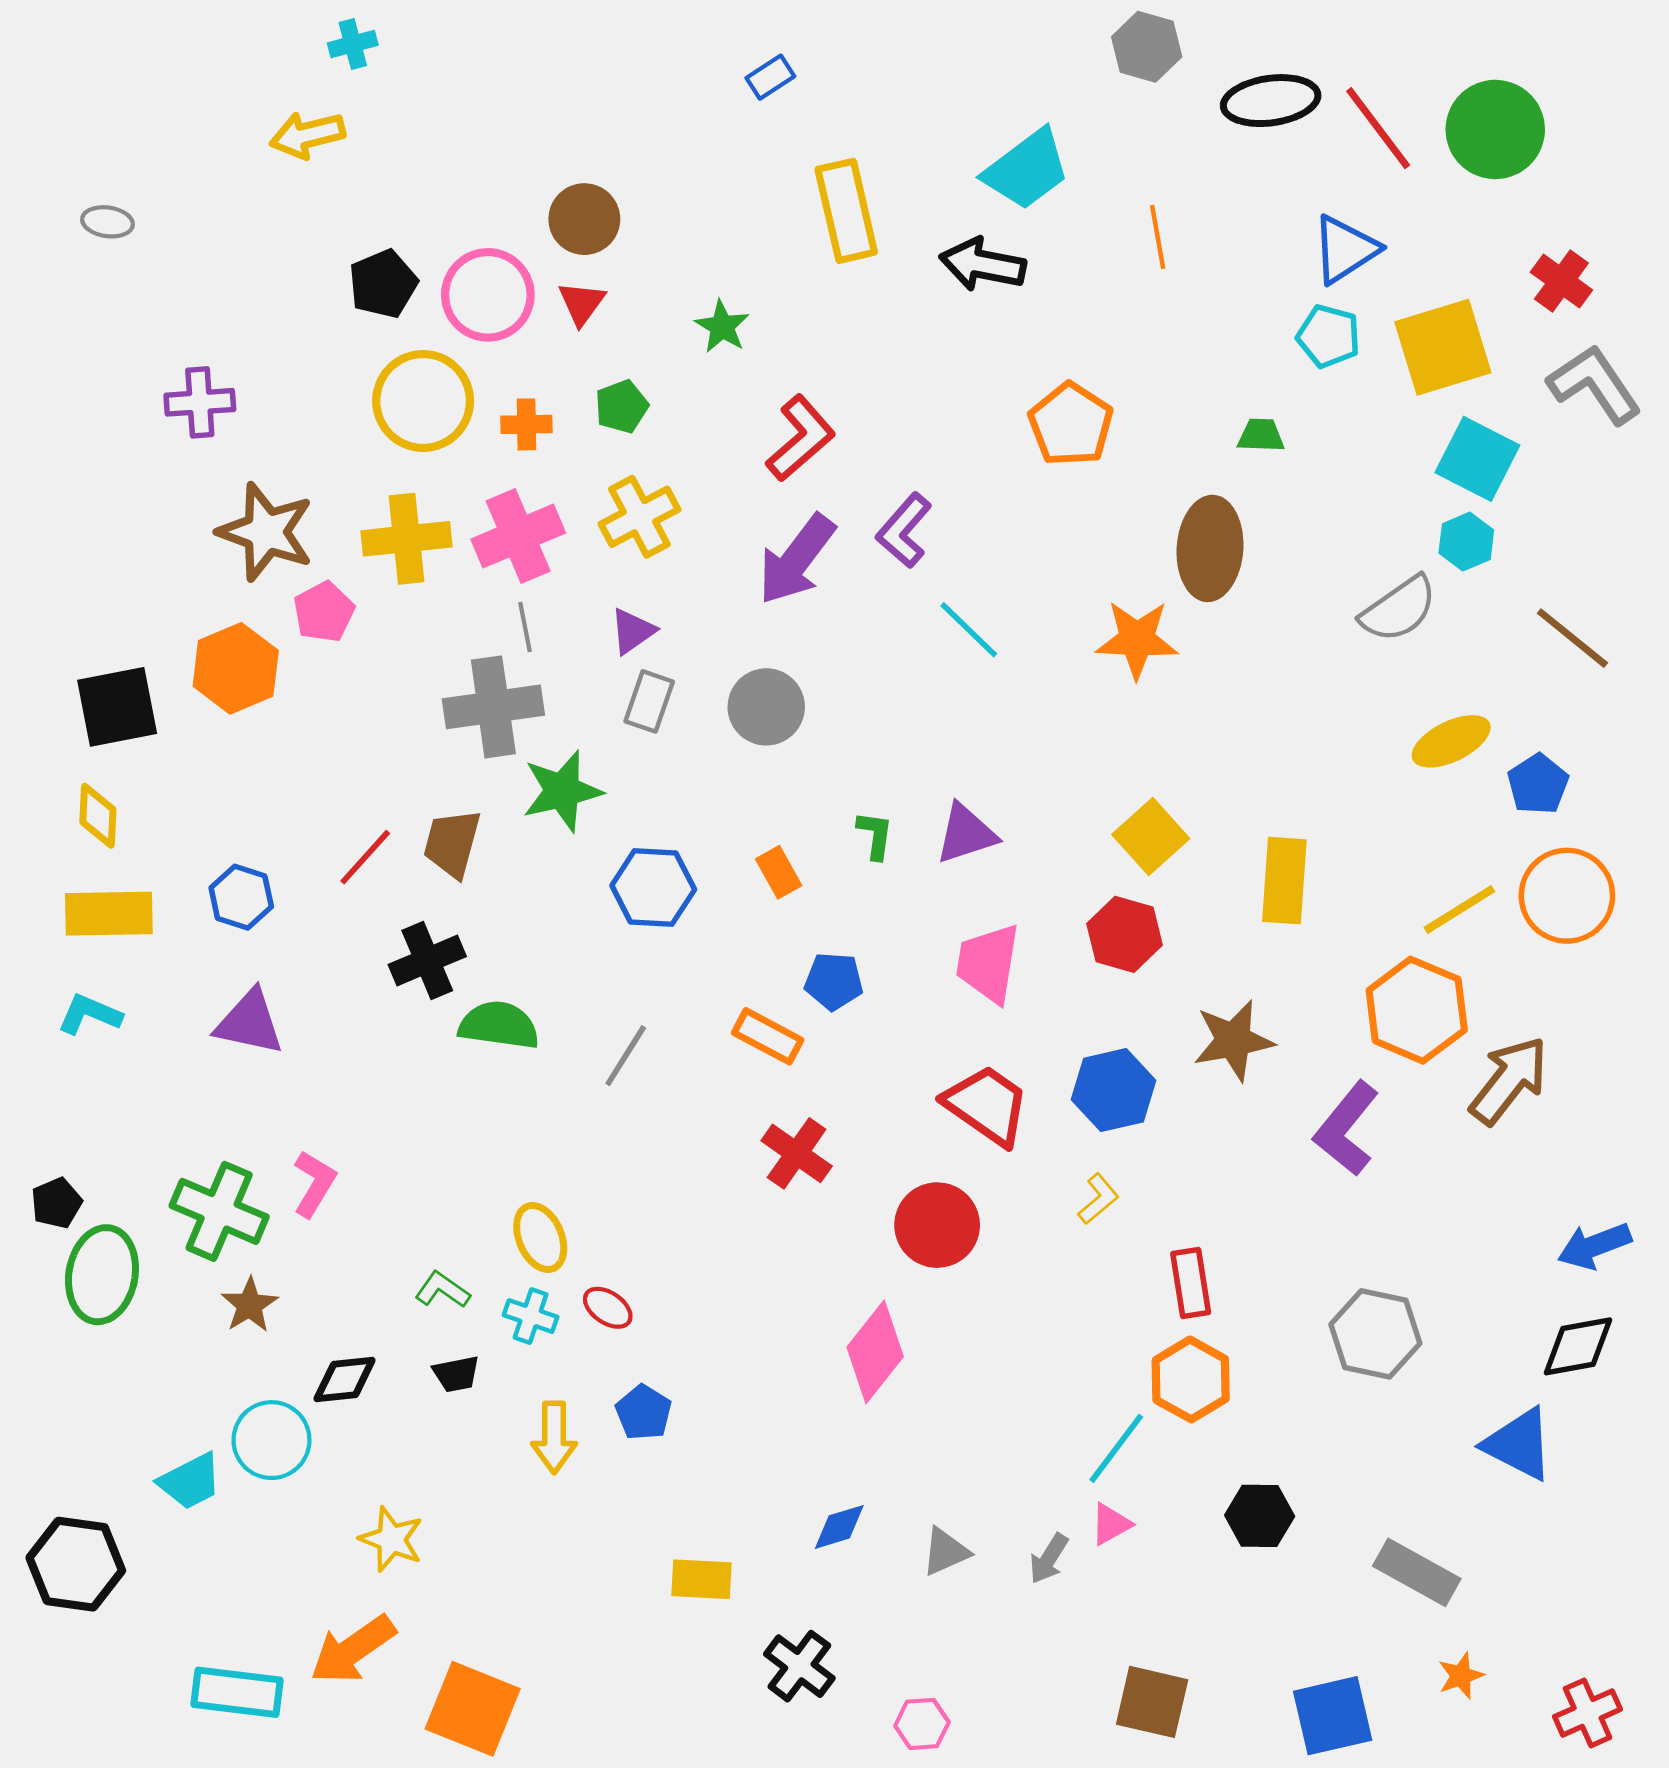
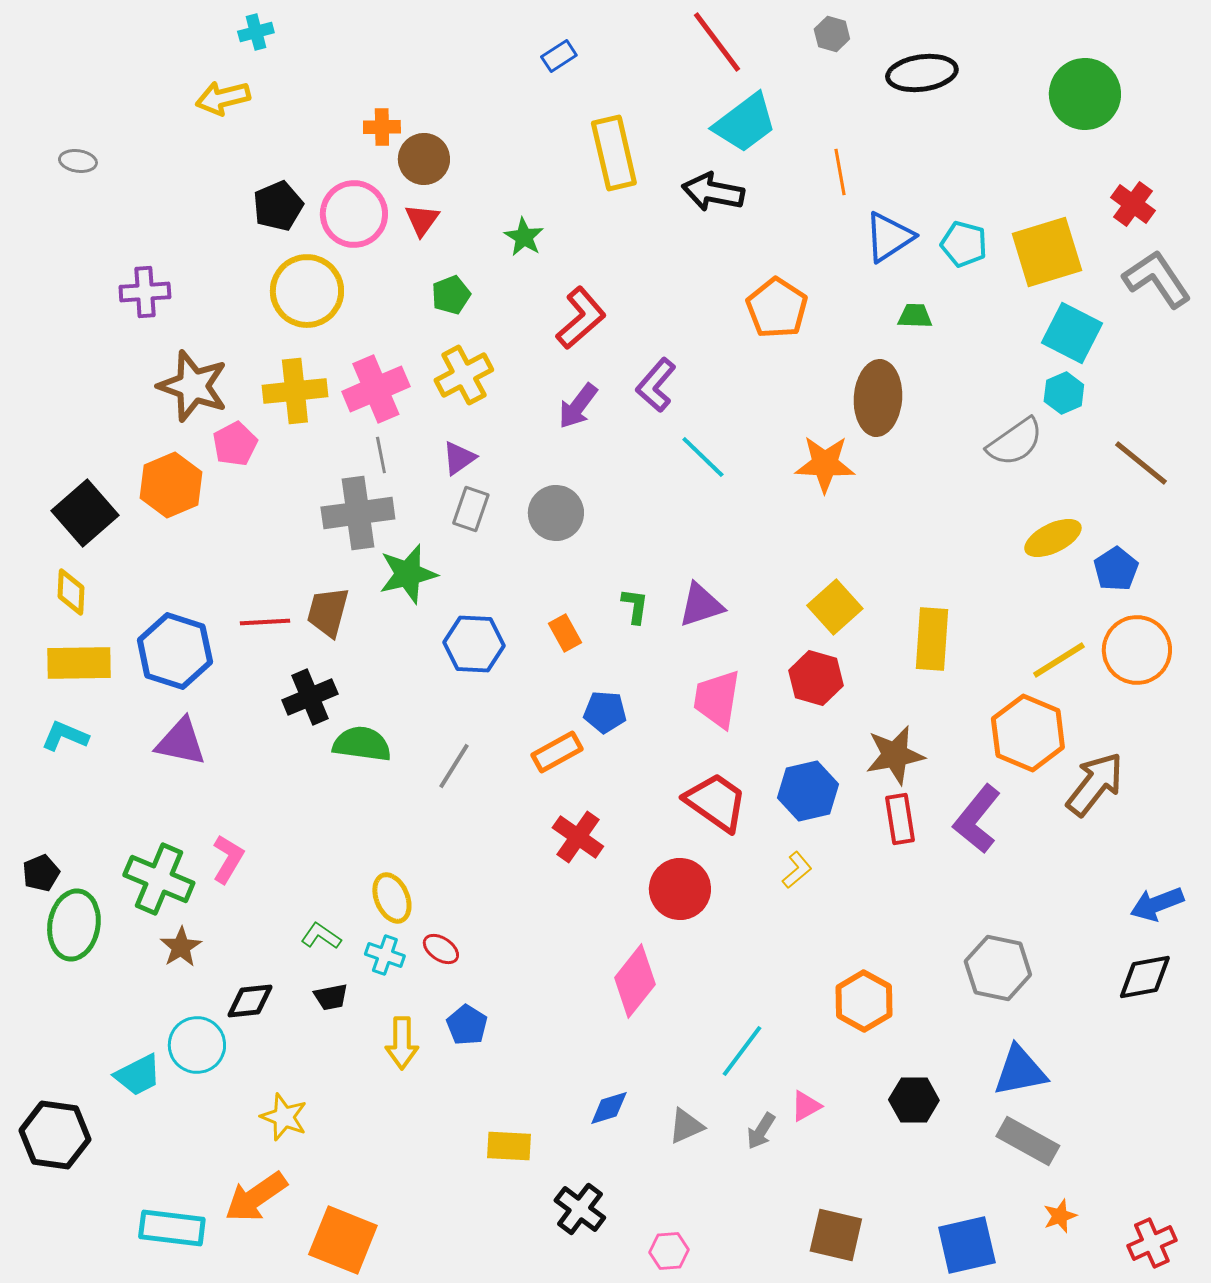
gray hexagon: (1147, 47) -> (832, 34), size x0.7
red line: (1378, 128) -> (717, 42), moved
blue triangle: (1345, 249) -> (889, 237), moved
orange cross: (526, 424) -> (382, 127), moved
purple arrow: (797, 559) -> (578, 406), size x0.7
black square: (117, 707) -> (85, 513), turned -30
red line: (365, 857) -> (265, 622), turned 45
blue hexagon: (241, 897) -> (175, 651), size x1.6
orange rectangle: (768, 1036) -> (557, 752), turned -57
red rectangle: (1191, 1283) -> (900, 819), moved
blue triangle: (1519, 1444) -> (1020, 1071), moved, turned -38
cyan line: (1116, 1448) -> (742, 1051), moved

